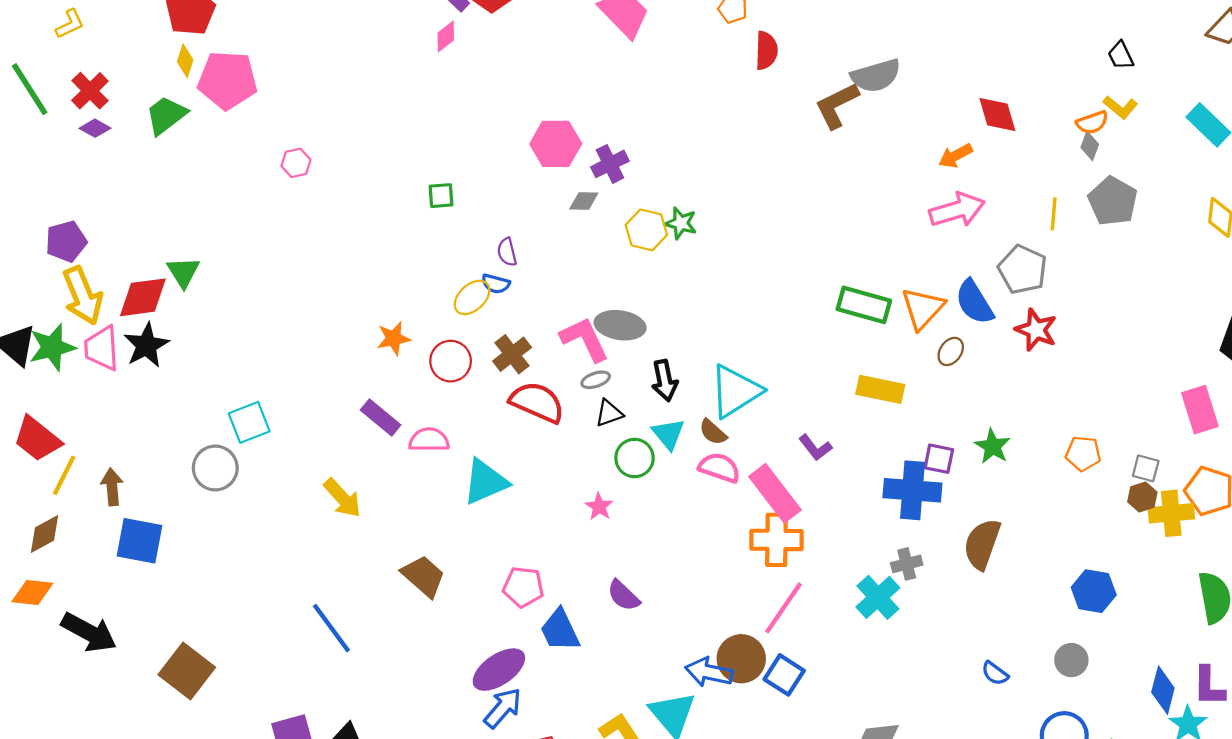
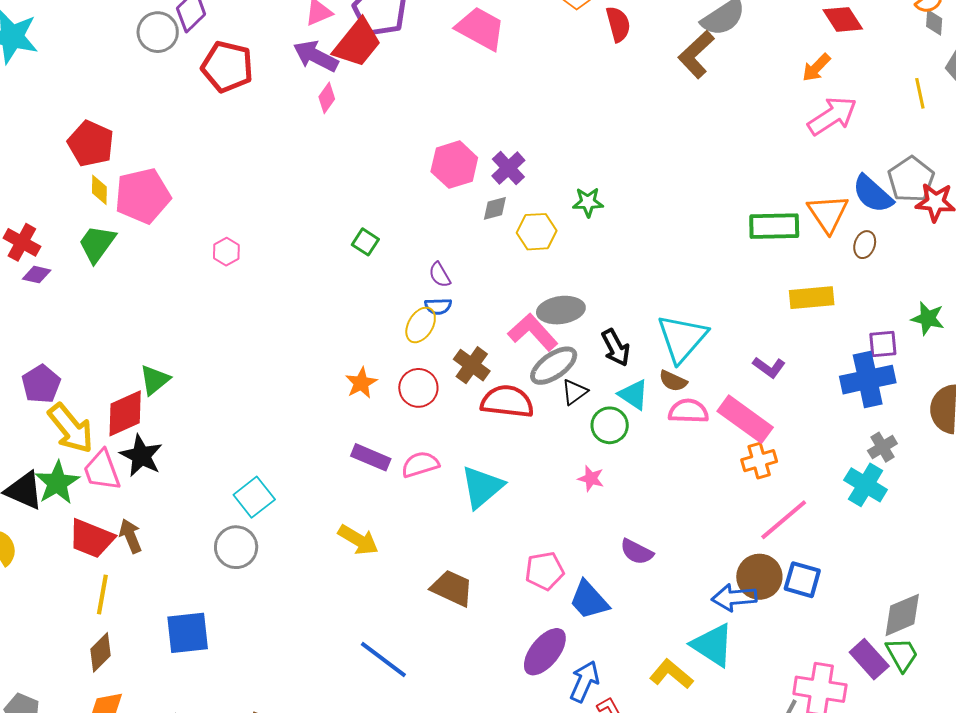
green square: (441, 196) -> (365, 242), turned -36
yellow hexagon: (646, 230) -> (537, 232), moved
gray pentagon: (1022, 269) -> (911, 179), moved, turned 30
green triangle: (183, 272) -> (155, 380), turned 40
gray ellipse: (596, 380) -> (554, 366), size x1.8
red trapezoid: (37, 439) -> (91, 538), moved
brown arrow: (112, 487) -> (130, 536), moved
orange cross: (776, 540) -> (759, 461), size x0.7
pink line: (783, 608) -> (784, 520), turned 32
blue arrow: (503, 708) -> (584, 681), moved

